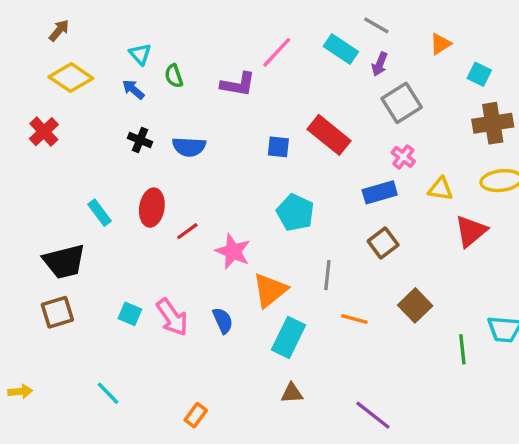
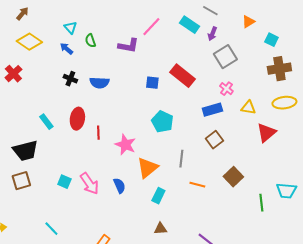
red line: (187, 231) -> (98, 133), turned -56
cyan rectangle: (289, 337) -> (158, 196), size x0.7

